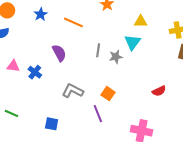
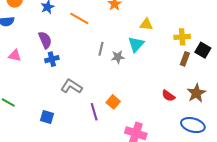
purple semicircle: (59, 53) -> (45, 40), moved
blue cross: (35, 72) -> (52, 59), moved, turned 32
red semicircle: (159, 91) -> (168, 96), moved, turned 56
orange square: (108, 94) -> (113, 102), moved

